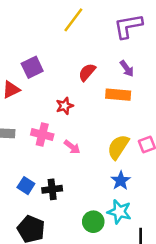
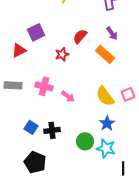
orange rectangle: (118, 95) -> (105, 54), turned 36
red star: (65, 106) -> (62, 54), moved
yellow semicircle: (118, 147) -> (105, 96), turned -70
green circle: (93, 222) -> (85, 141), moved

